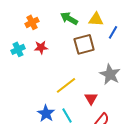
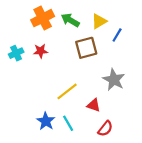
yellow triangle: (96, 19) -> (99, 21), turned -35
orange cross: (32, 22) -> (43, 18), moved, size x1.5
red triangle: (91, 98) -> (94, 105), turned -40

